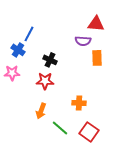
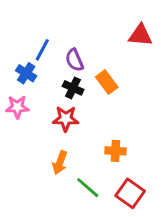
purple semicircle: (83, 41) -> (74, 60), moved, turned 63
orange rectangle: (97, 58) -> (107, 82), moved, turned -35

